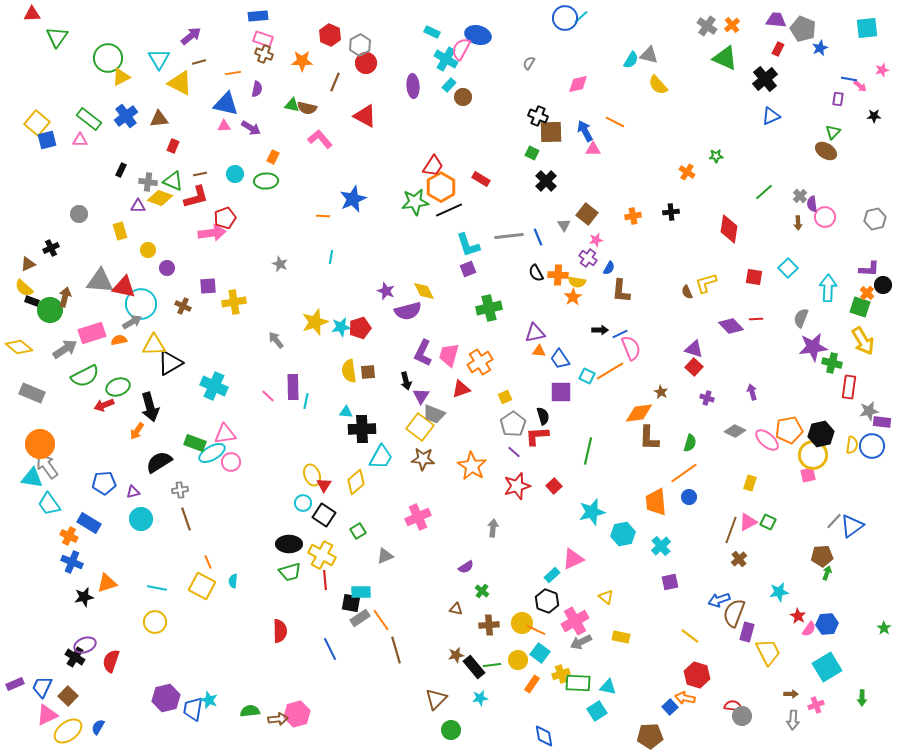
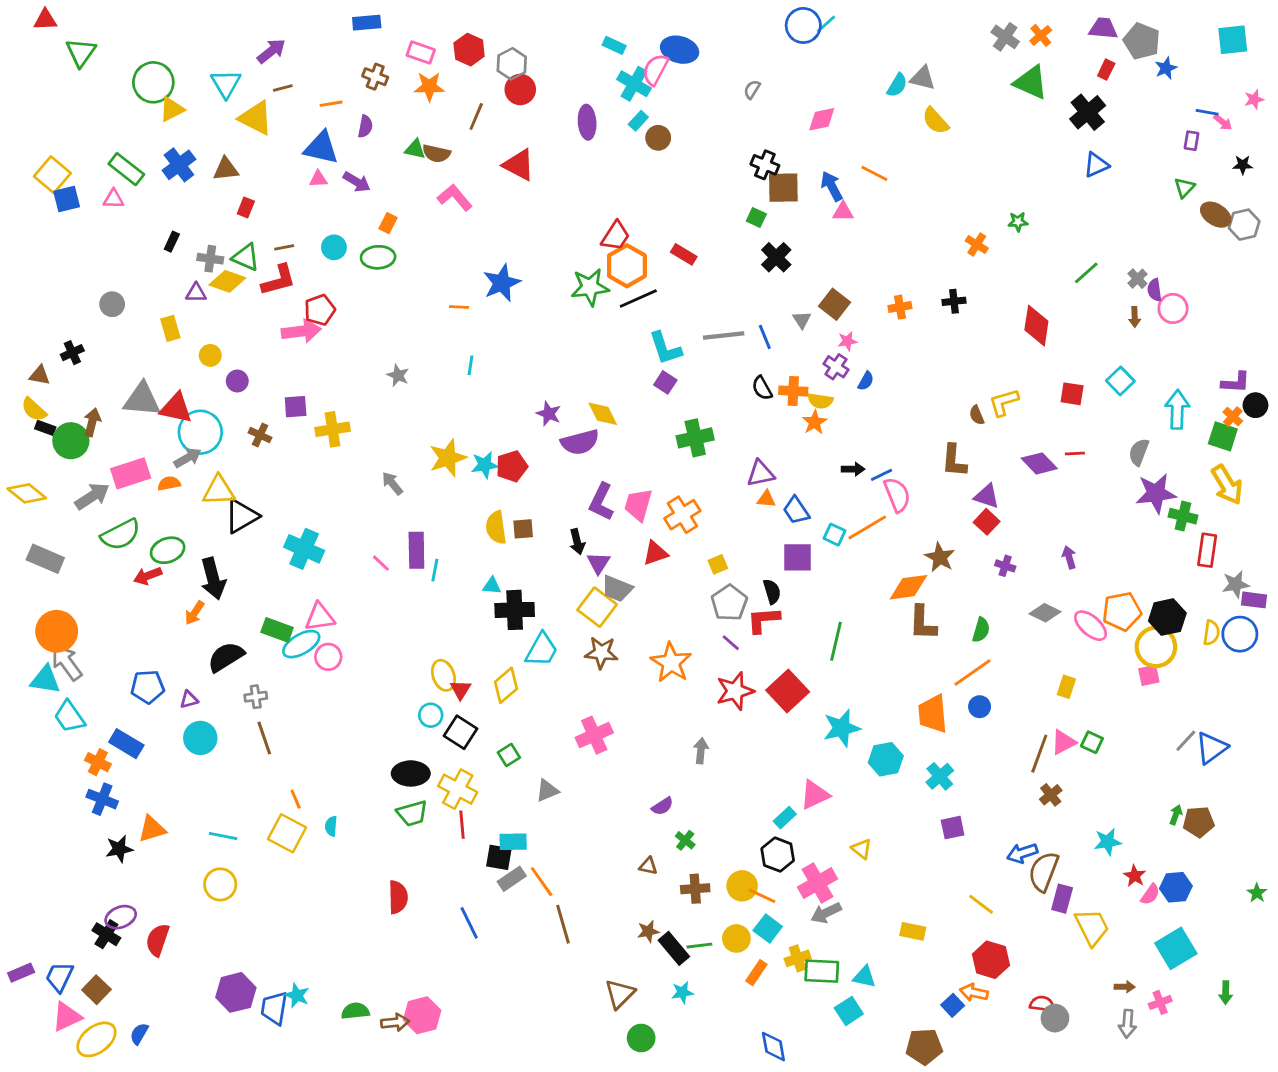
pink rectangle: (263, 39) -> (421, 52), moved
brown ellipse: (826, 151) -> (1216, 215), moved
gray hexagon: (875, 219) -> (1244, 225), moved
brown triangle: (28, 264) -> (40, 375), turned 35
purple square: (468, 269) -> (665, 382), turned -35
brown L-shape: (621, 291) -> (954, 461), moved
brown star: (661, 392) -> (940, 557), size x1.5
red square: (554, 486) -> (788, 691), size x1.8
brown pentagon: (822, 556) -> (1199, 822), moved
yellow rectangle: (621, 637) -> (913, 931), moved

